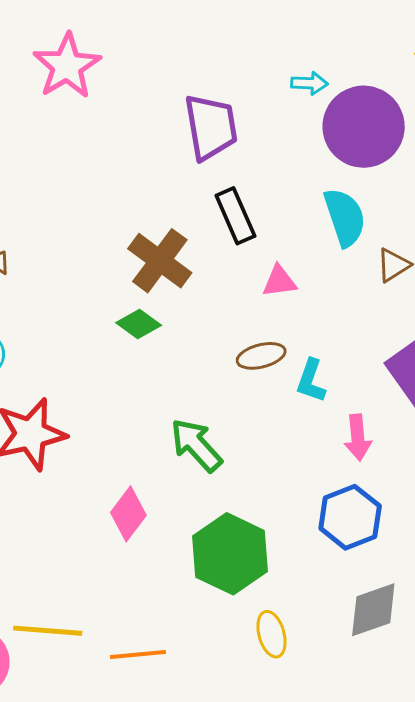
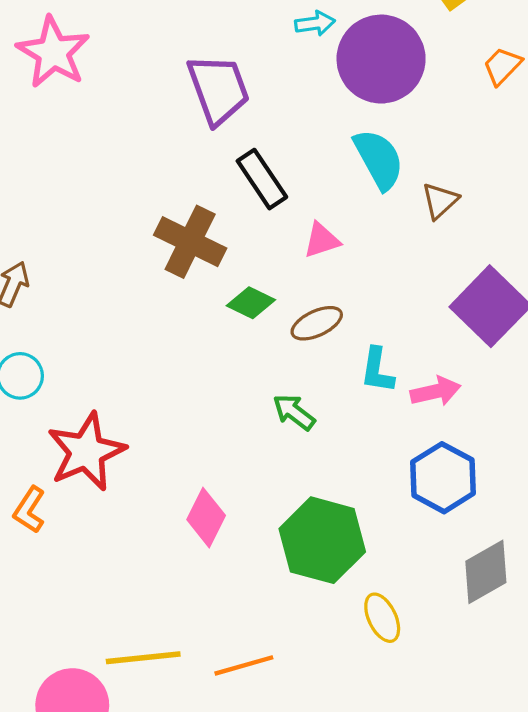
green diamond: (139, 324) -> (251, 303), moved
cyan L-shape: (311, 381) -> (377, 370), moved
pink arrow: (358, 438) -> (436, 391), turned -87
green arrow: (196, 445) -> (294, 412), moved, size x0.7

